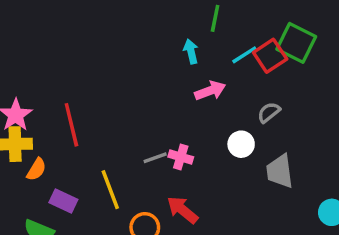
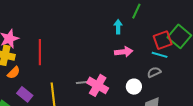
cyan line: (244, 55) -> (160, 55), moved, turned 35
pink cross: (181, 157) -> (98, 85), size x1.5

